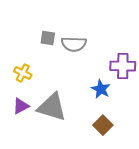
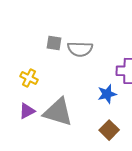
blue star: (101, 89) -> (107, 94), turned 30

